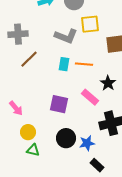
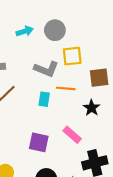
orange line: (84, 64) -> (66, 88), moved
black star: (108, 83) -> (92, 108), moved

